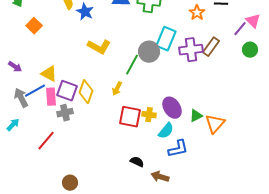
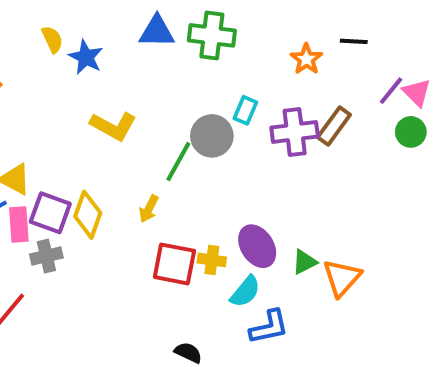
pink triangle: (253, 21) -> (417, 93), moved
cyan rectangle: (166, 39) -> (245, 110), size x0.6

